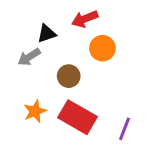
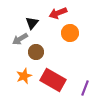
black triangle: (47, 34) -> (32, 23), turned -32
brown circle: (69, 76) -> (36, 52), moved

